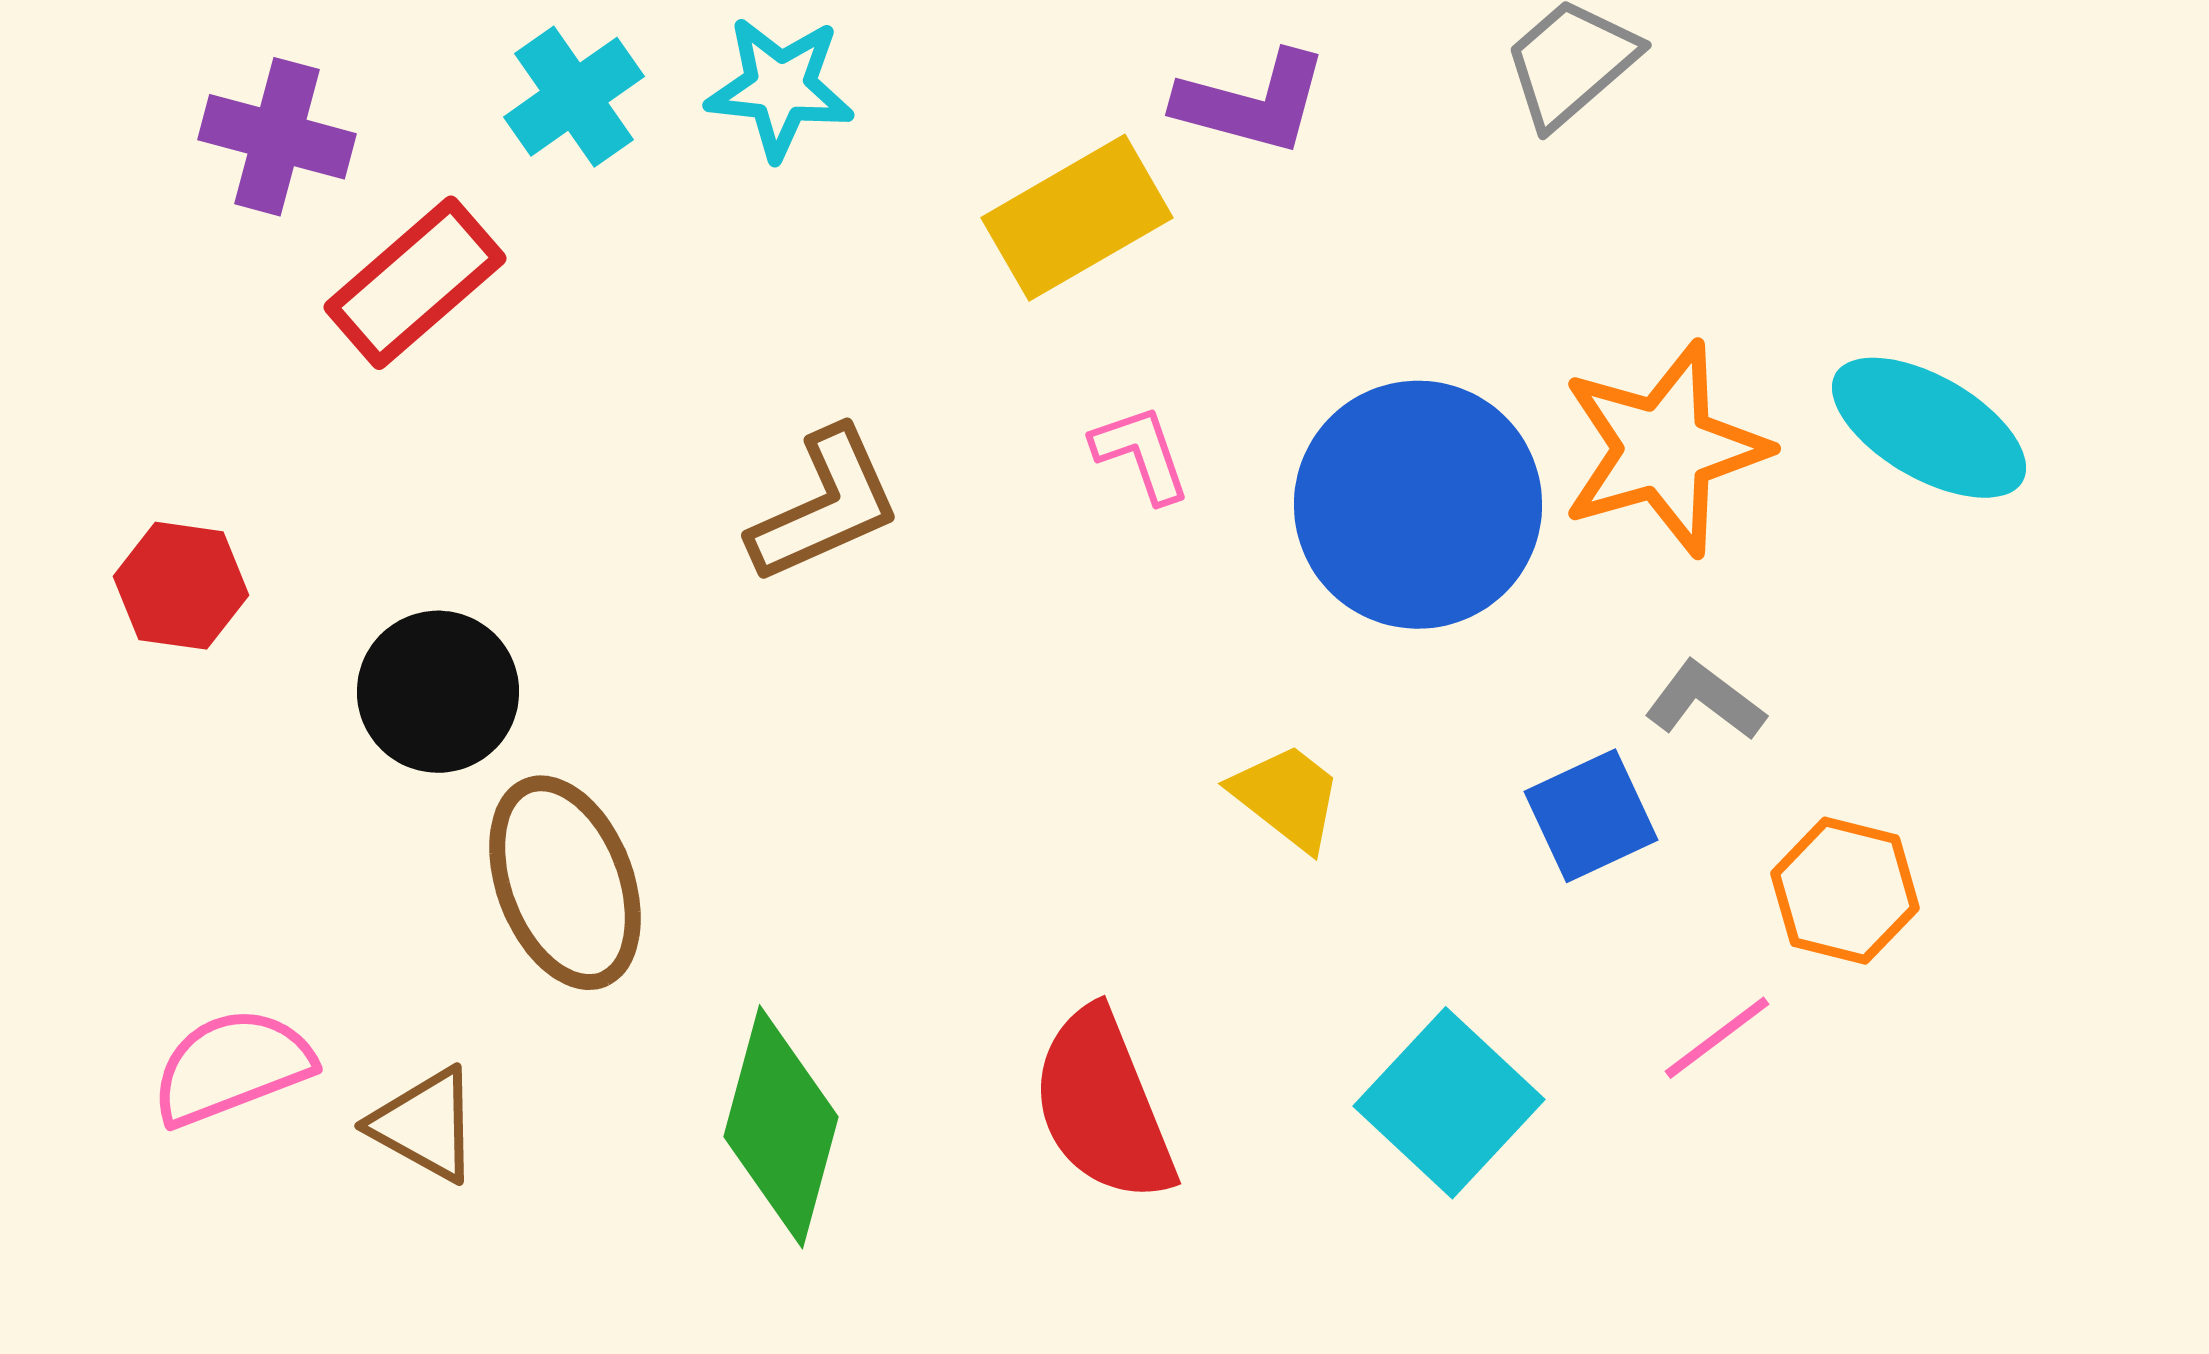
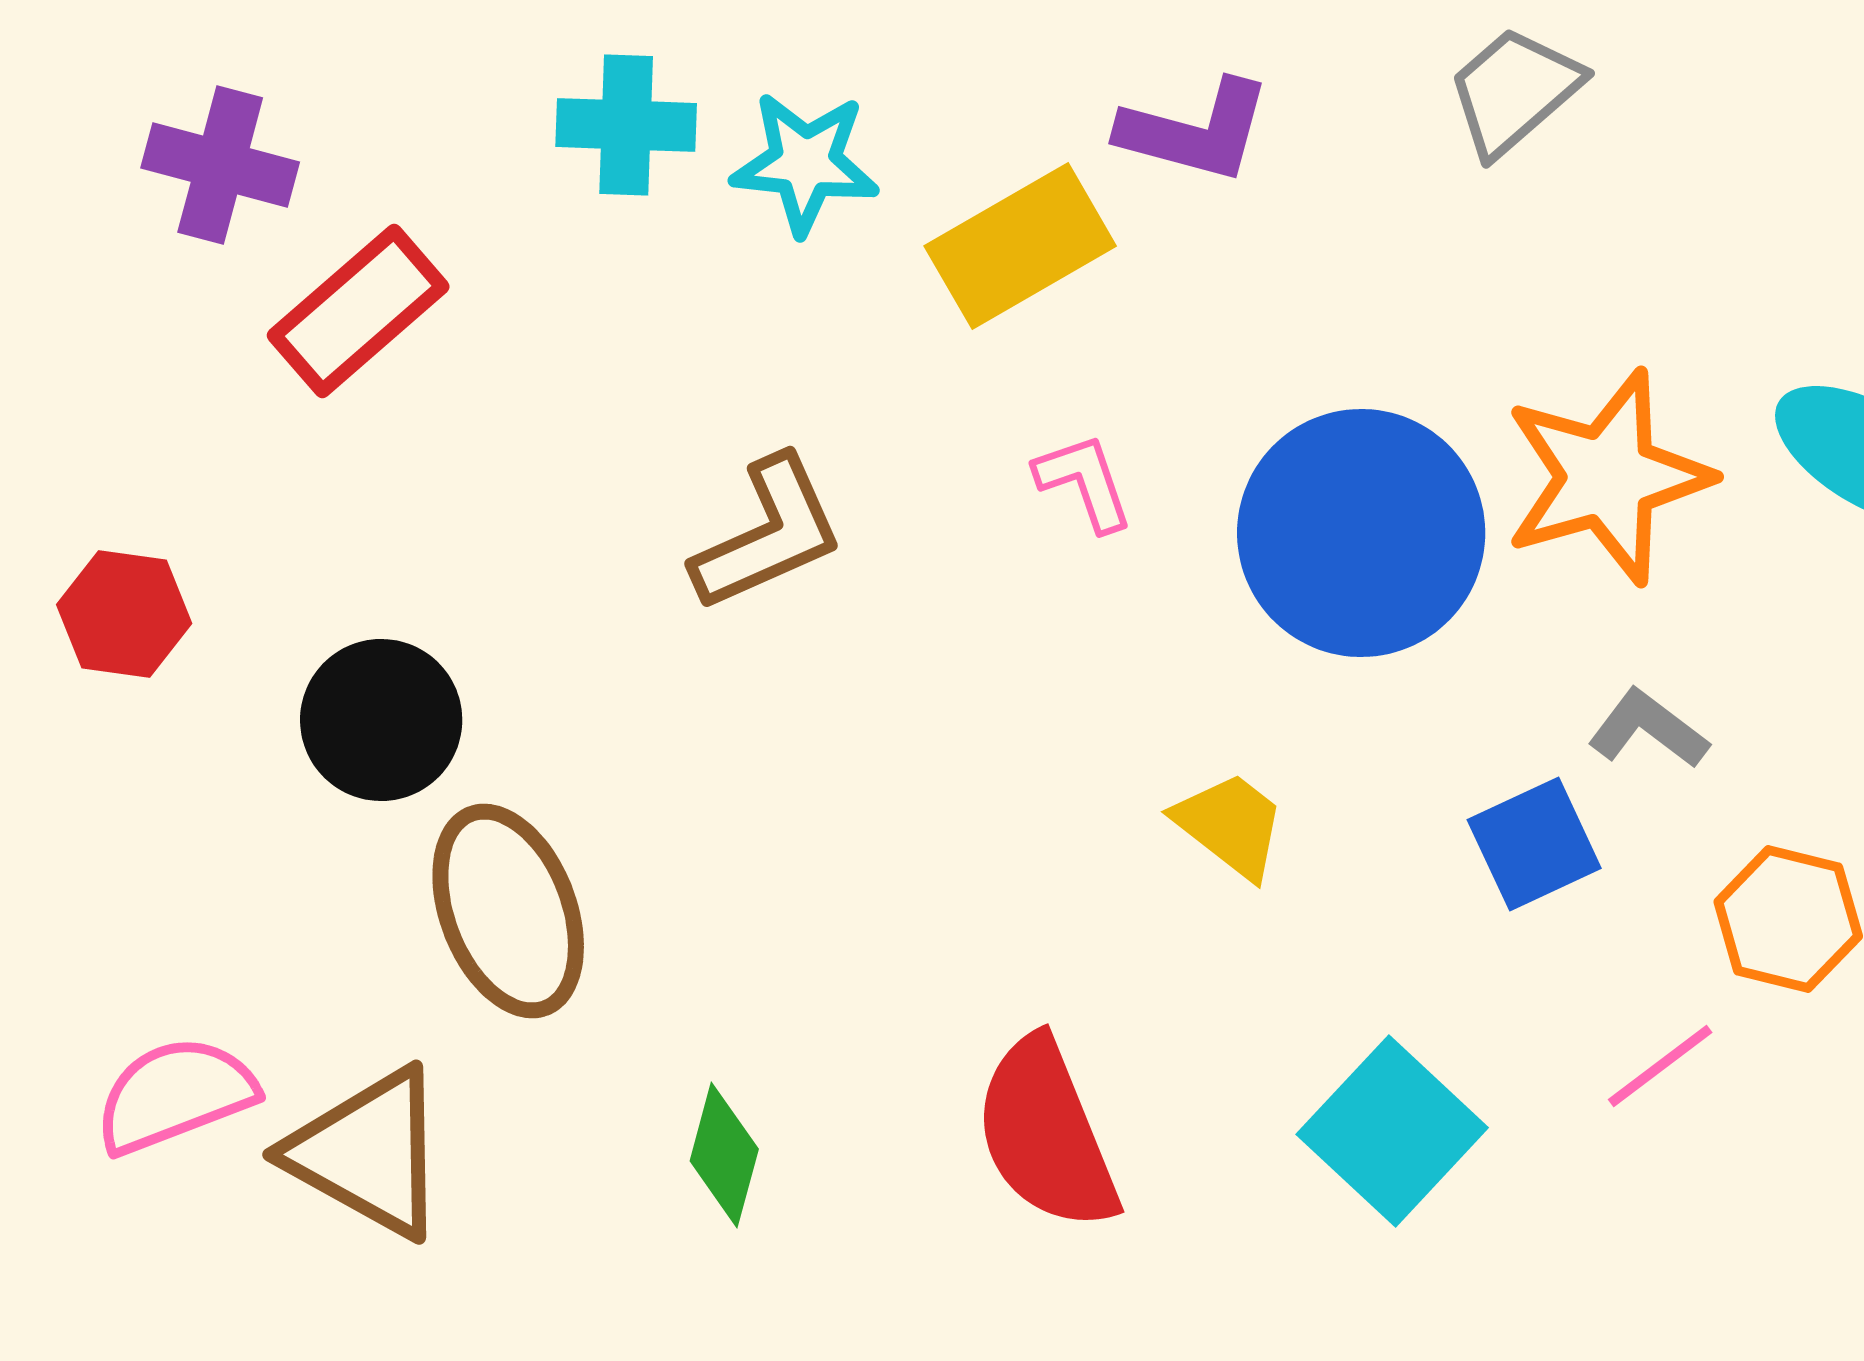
cyan star: (780, 88) -> (805, 163), moved
cyan cross: (574, 97) -> (626, 125), moved, turned 37
brown triangle: (425, 1125) -> (368, 1153), size x1.5
green diamond: (781, 1127) -> (724, 1155), size x0.6

